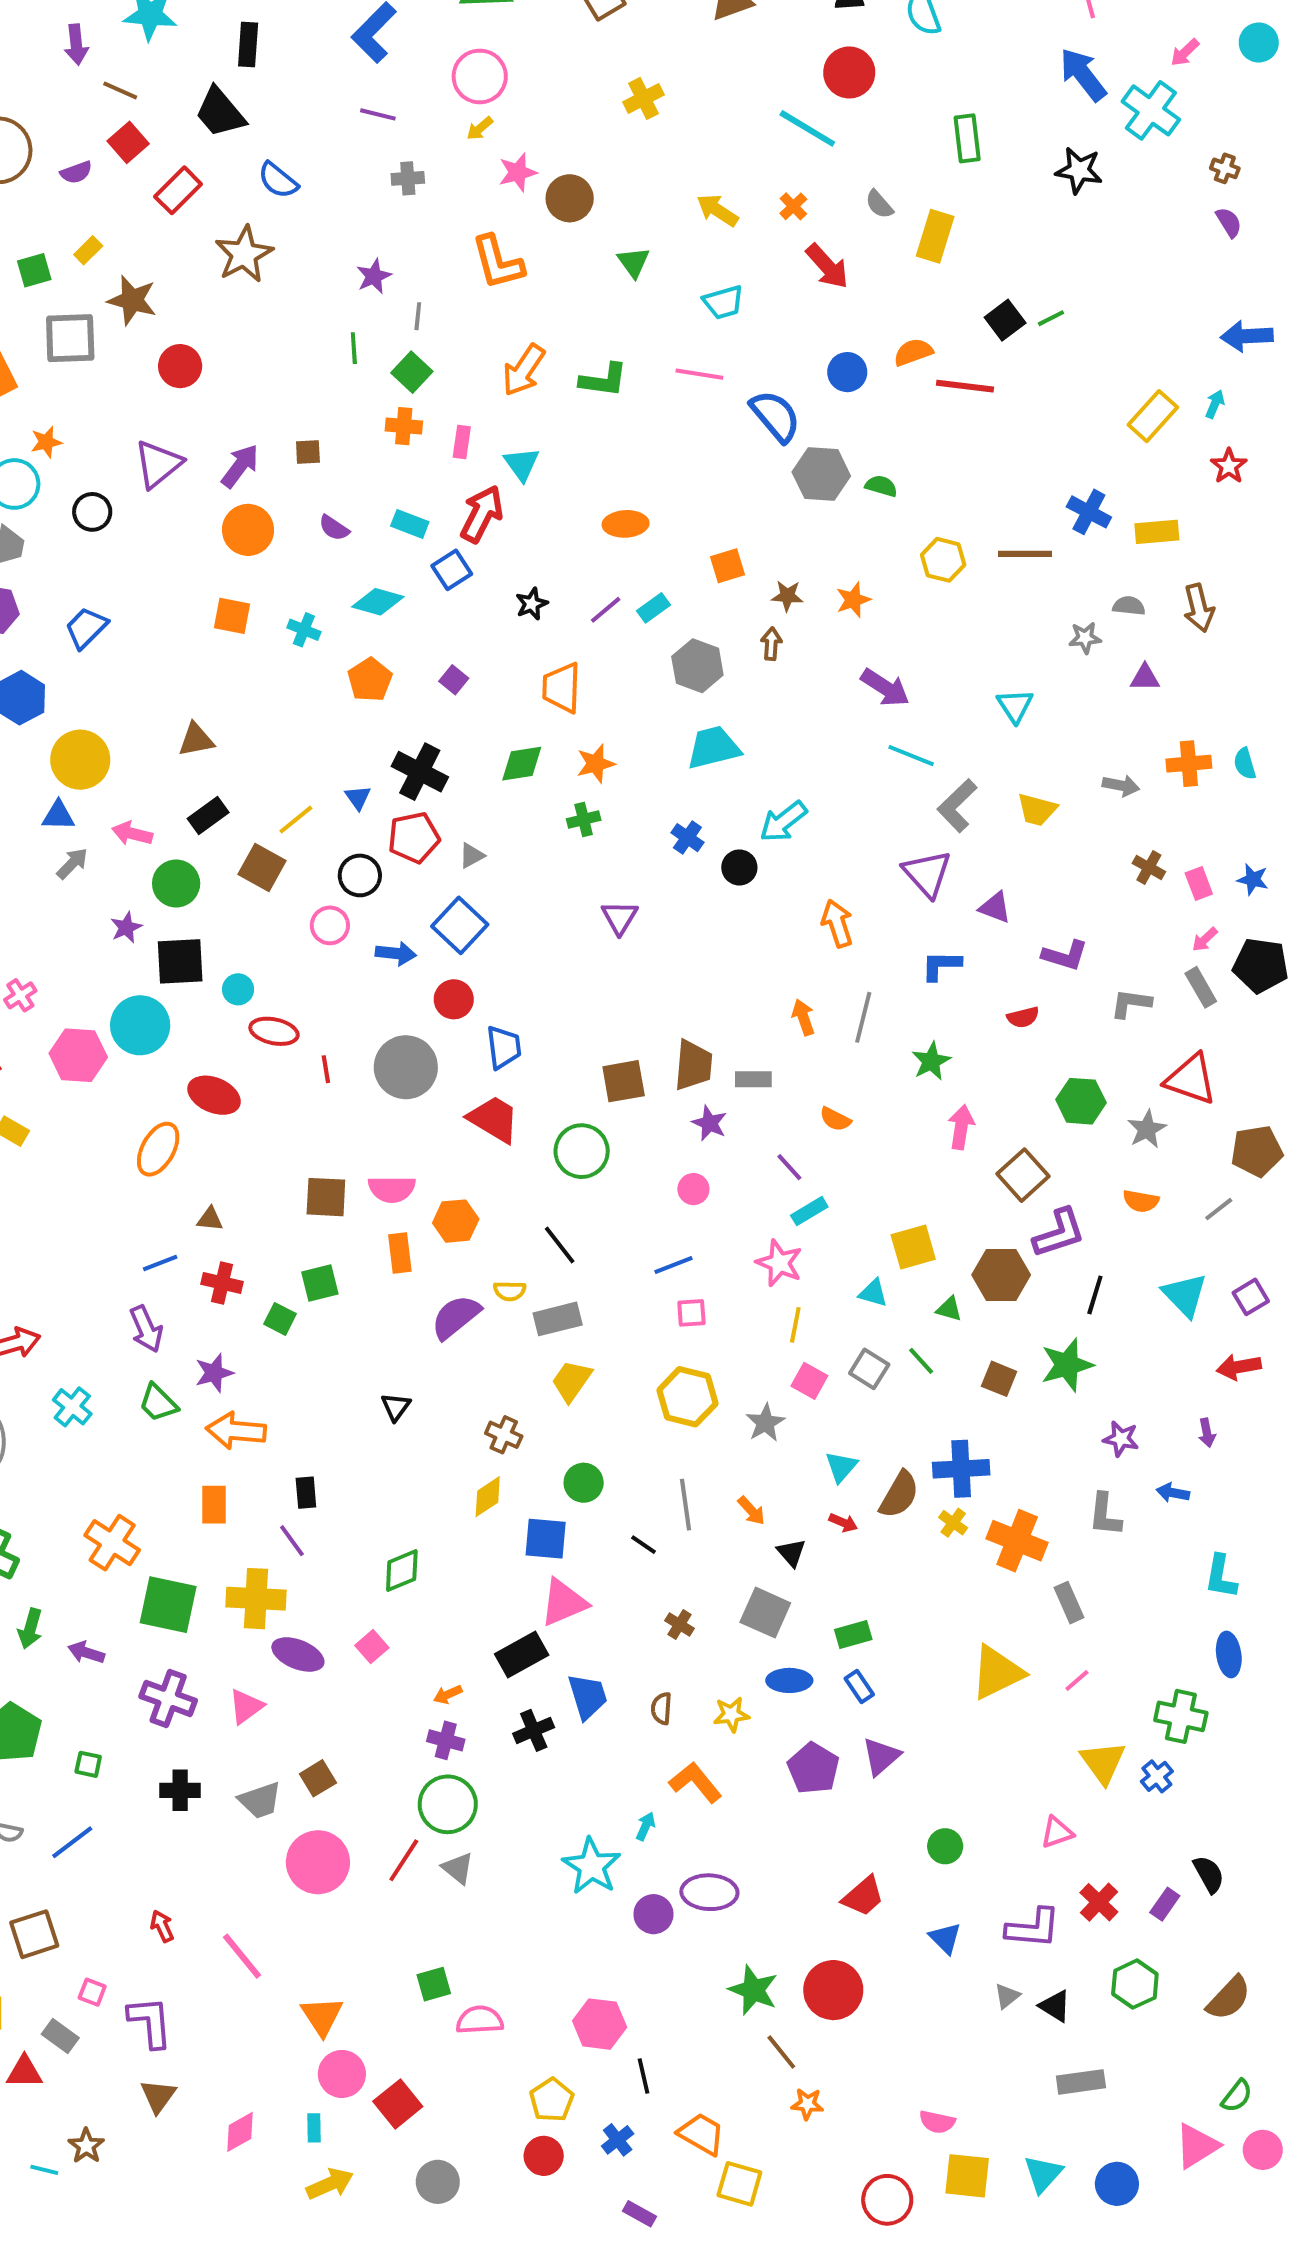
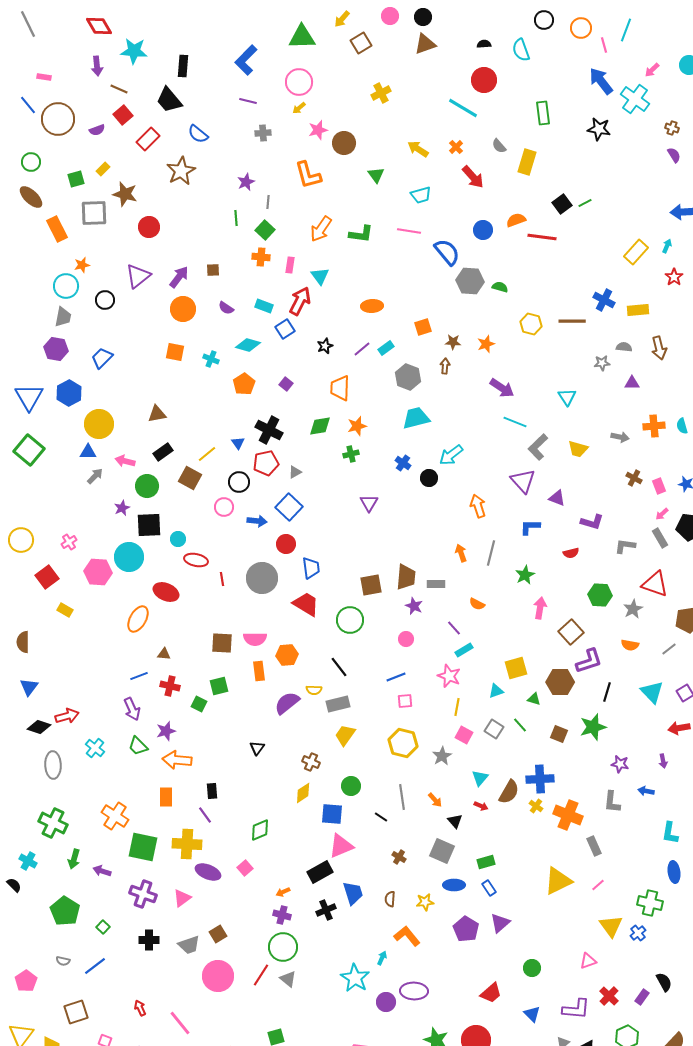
cyan triangle: (873, 1293) -> (496, 691), turned -35
green square: (88, 1764) -> (103, 927), turned 32

